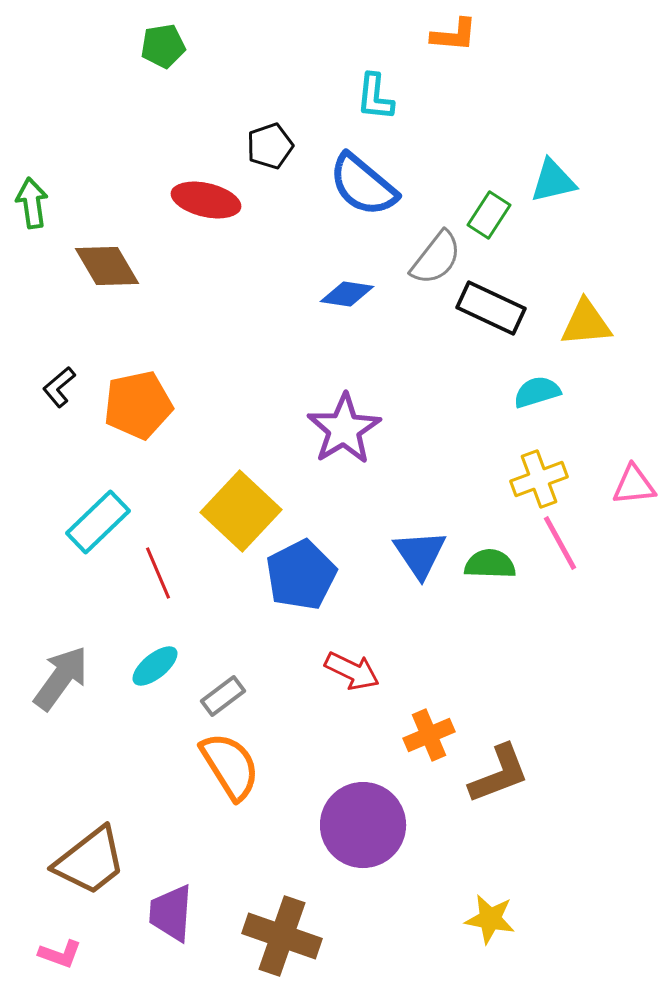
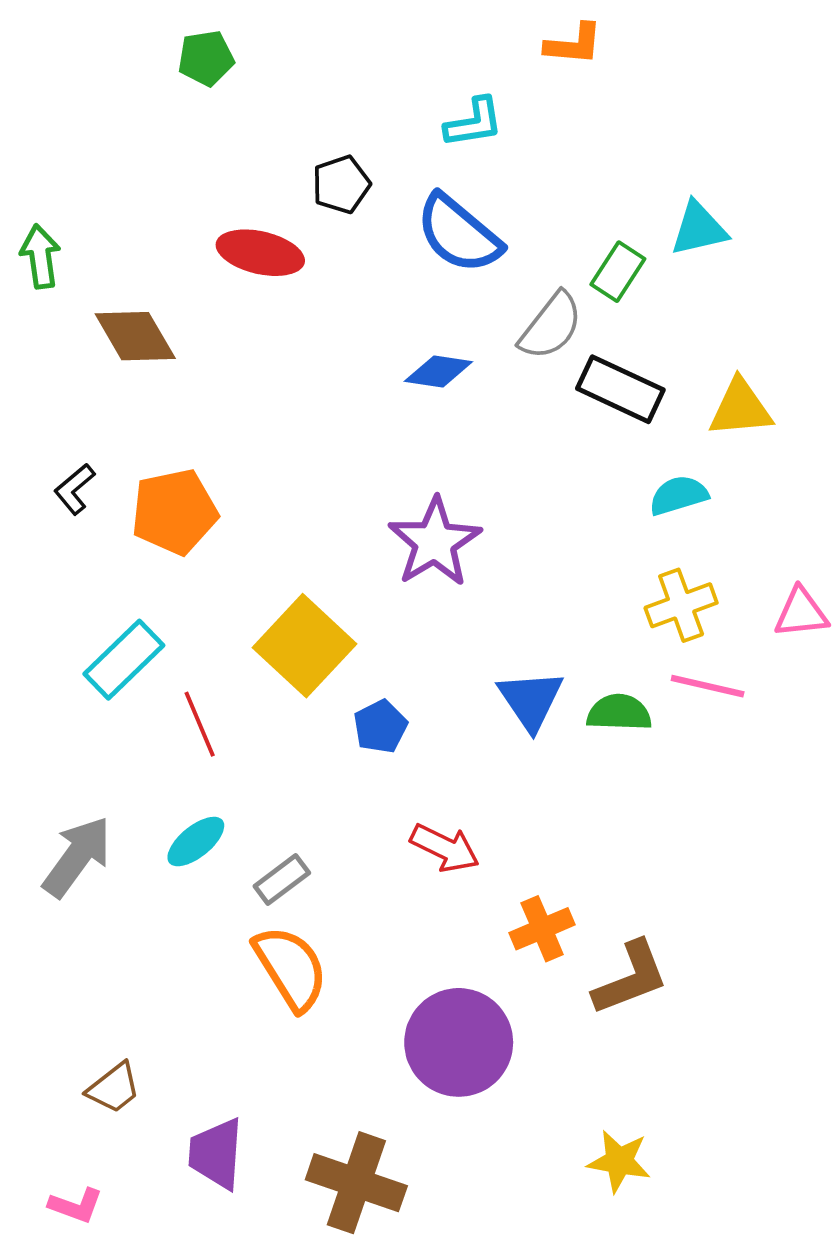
cyan L-shape: (375, 97) -> (474, 123), turned -105
pink line: (560, 543) -> (708, 686), turned -48
blue pentagon: (301, 575) -> (380, 727), size x0.6
brown trapezoid: (90, 861) -> (114, 1088), size x0.6

